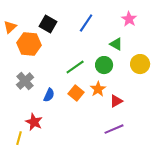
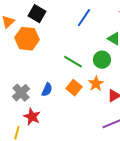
black square: (48, 24) -> (37, 14), moved
green line: (75, 67) -> (73, 62), turned 66
gray cross: (25, 81) -> (21, 93), moved

